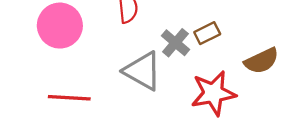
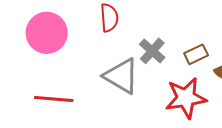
brown rectangle: (207, 33) -> (196, 54), moved

